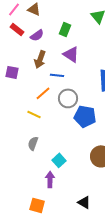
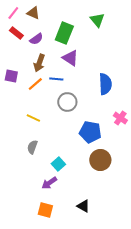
green rectangle: (65, 29) -> (64, 33), size x1.5
orange line: (43, 93) -> (35, 84), moved
blue pentagon: (85, 116) -> (90, 132), moved
purple arrow: (50, 179) -> (49, 183), turned -126
orange square: (37, 205) -> (45, 210), moved

